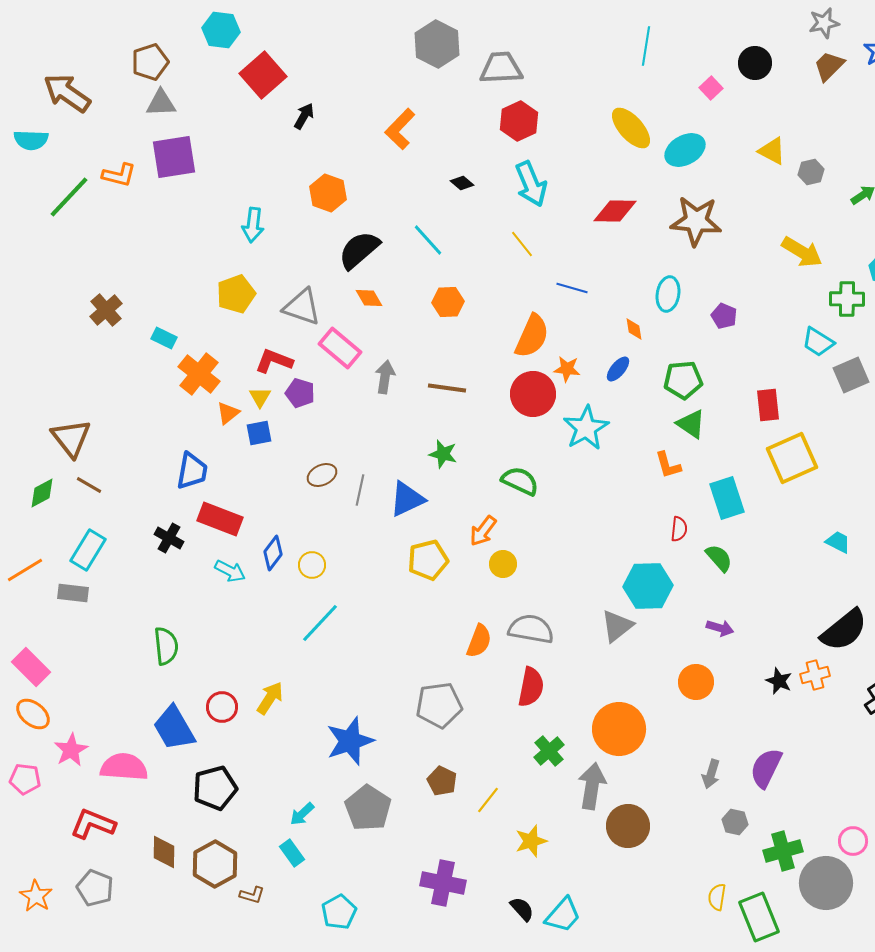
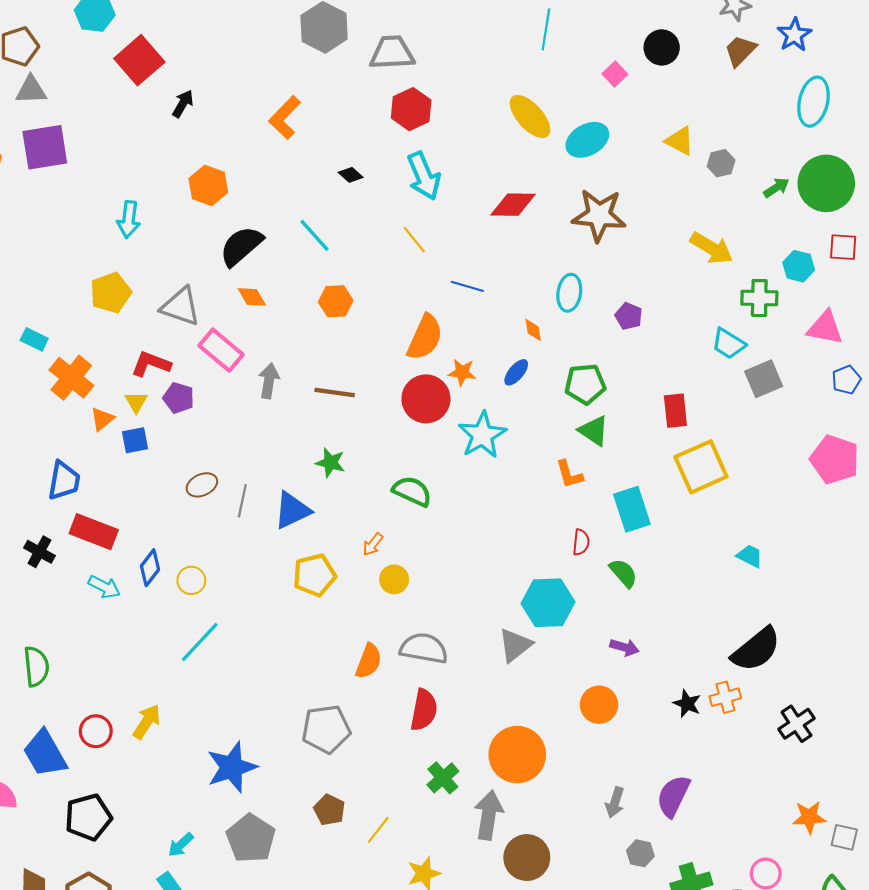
orange arrow: (483, 531) -> (373, 544), size x0.7

